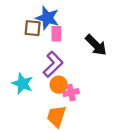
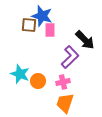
purple L-shape: (53, 64) -> (70, 57), moved
orange circle: (59, 85) -> (38, 81), moved
orange trapezoid: (56, 116) -> (65, 103), moved

